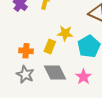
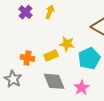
yellow rectangle: (50, 47) -> (51, 56), turned 40
gray star: (25, 74) -> (13, 79), moved

